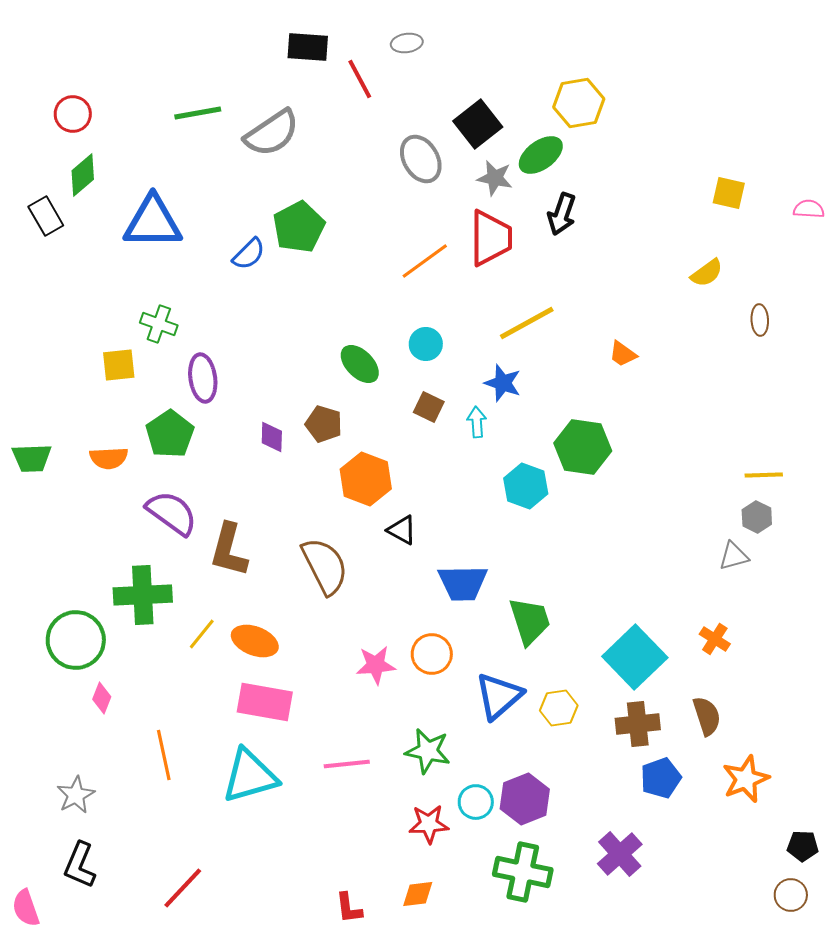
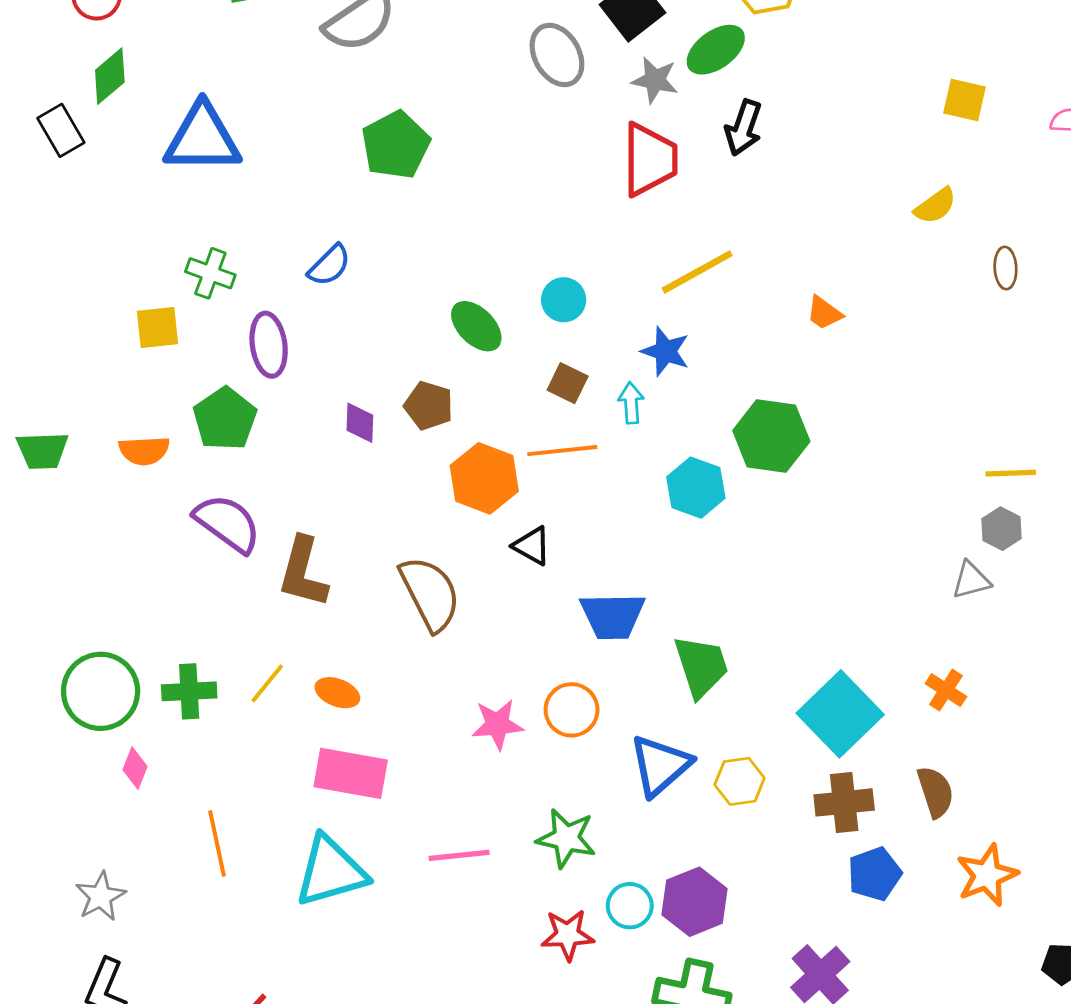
blue semicircle: (249, 254) -> (329, 265), moved
orange line: (425, 261) -> (562, 451), moved, turned 30
green cross: (143, 595) -> (189, 691), moved, size x0.7
orange ellipse: (255, 641) -> (337, 693), size x0.7

